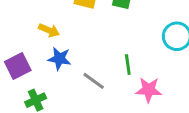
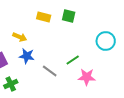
green line: (128, 65) -> (73, 60), turned 64

